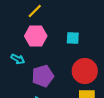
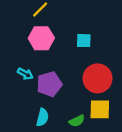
cyan arrow: (18, 59) -> (25, 74), moved

